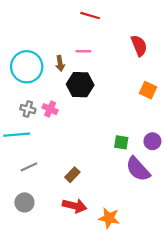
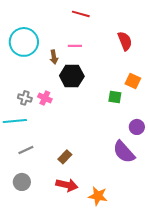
cyan circle: (27, 67) -> (24, 42), moved
green square: (121, 142) -> (115, 97), moved

